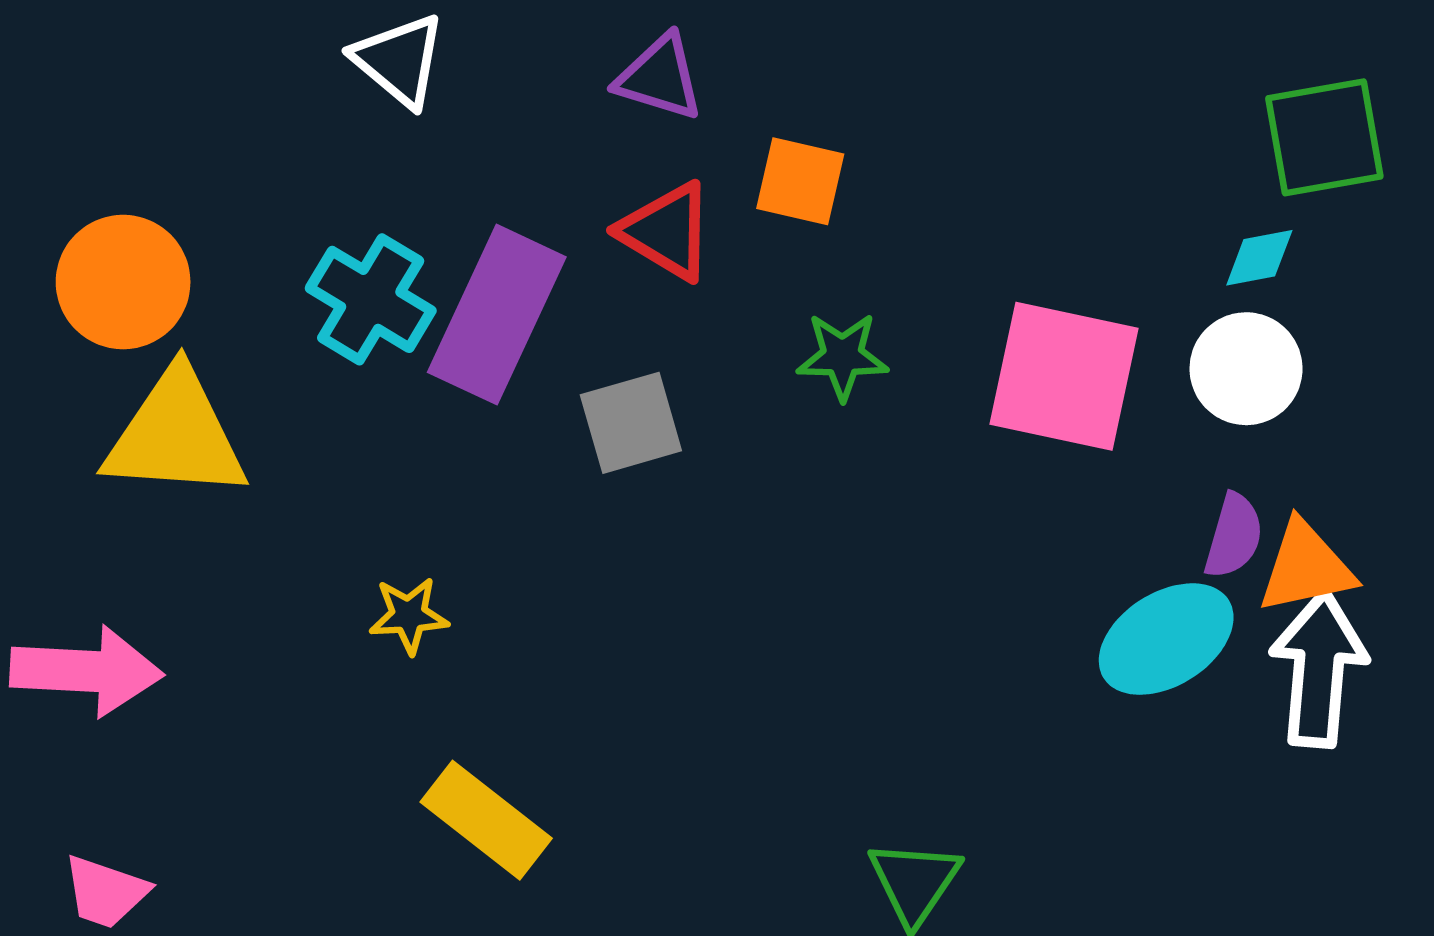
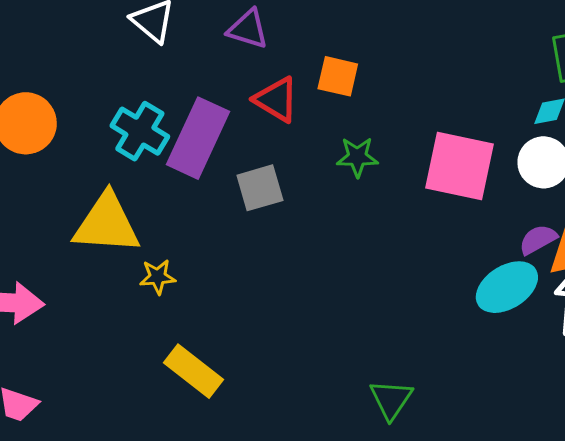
purple triangle: (660, 77) -> (248, 29), moved
yellow triangle: (176, 435) -> (107, 224), moved
purple semicircle: (1234, 536) -> (538, 239), turned -135

